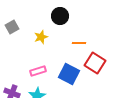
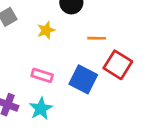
pink rectangle: (38, 71) -> (42, 75), turned 35

